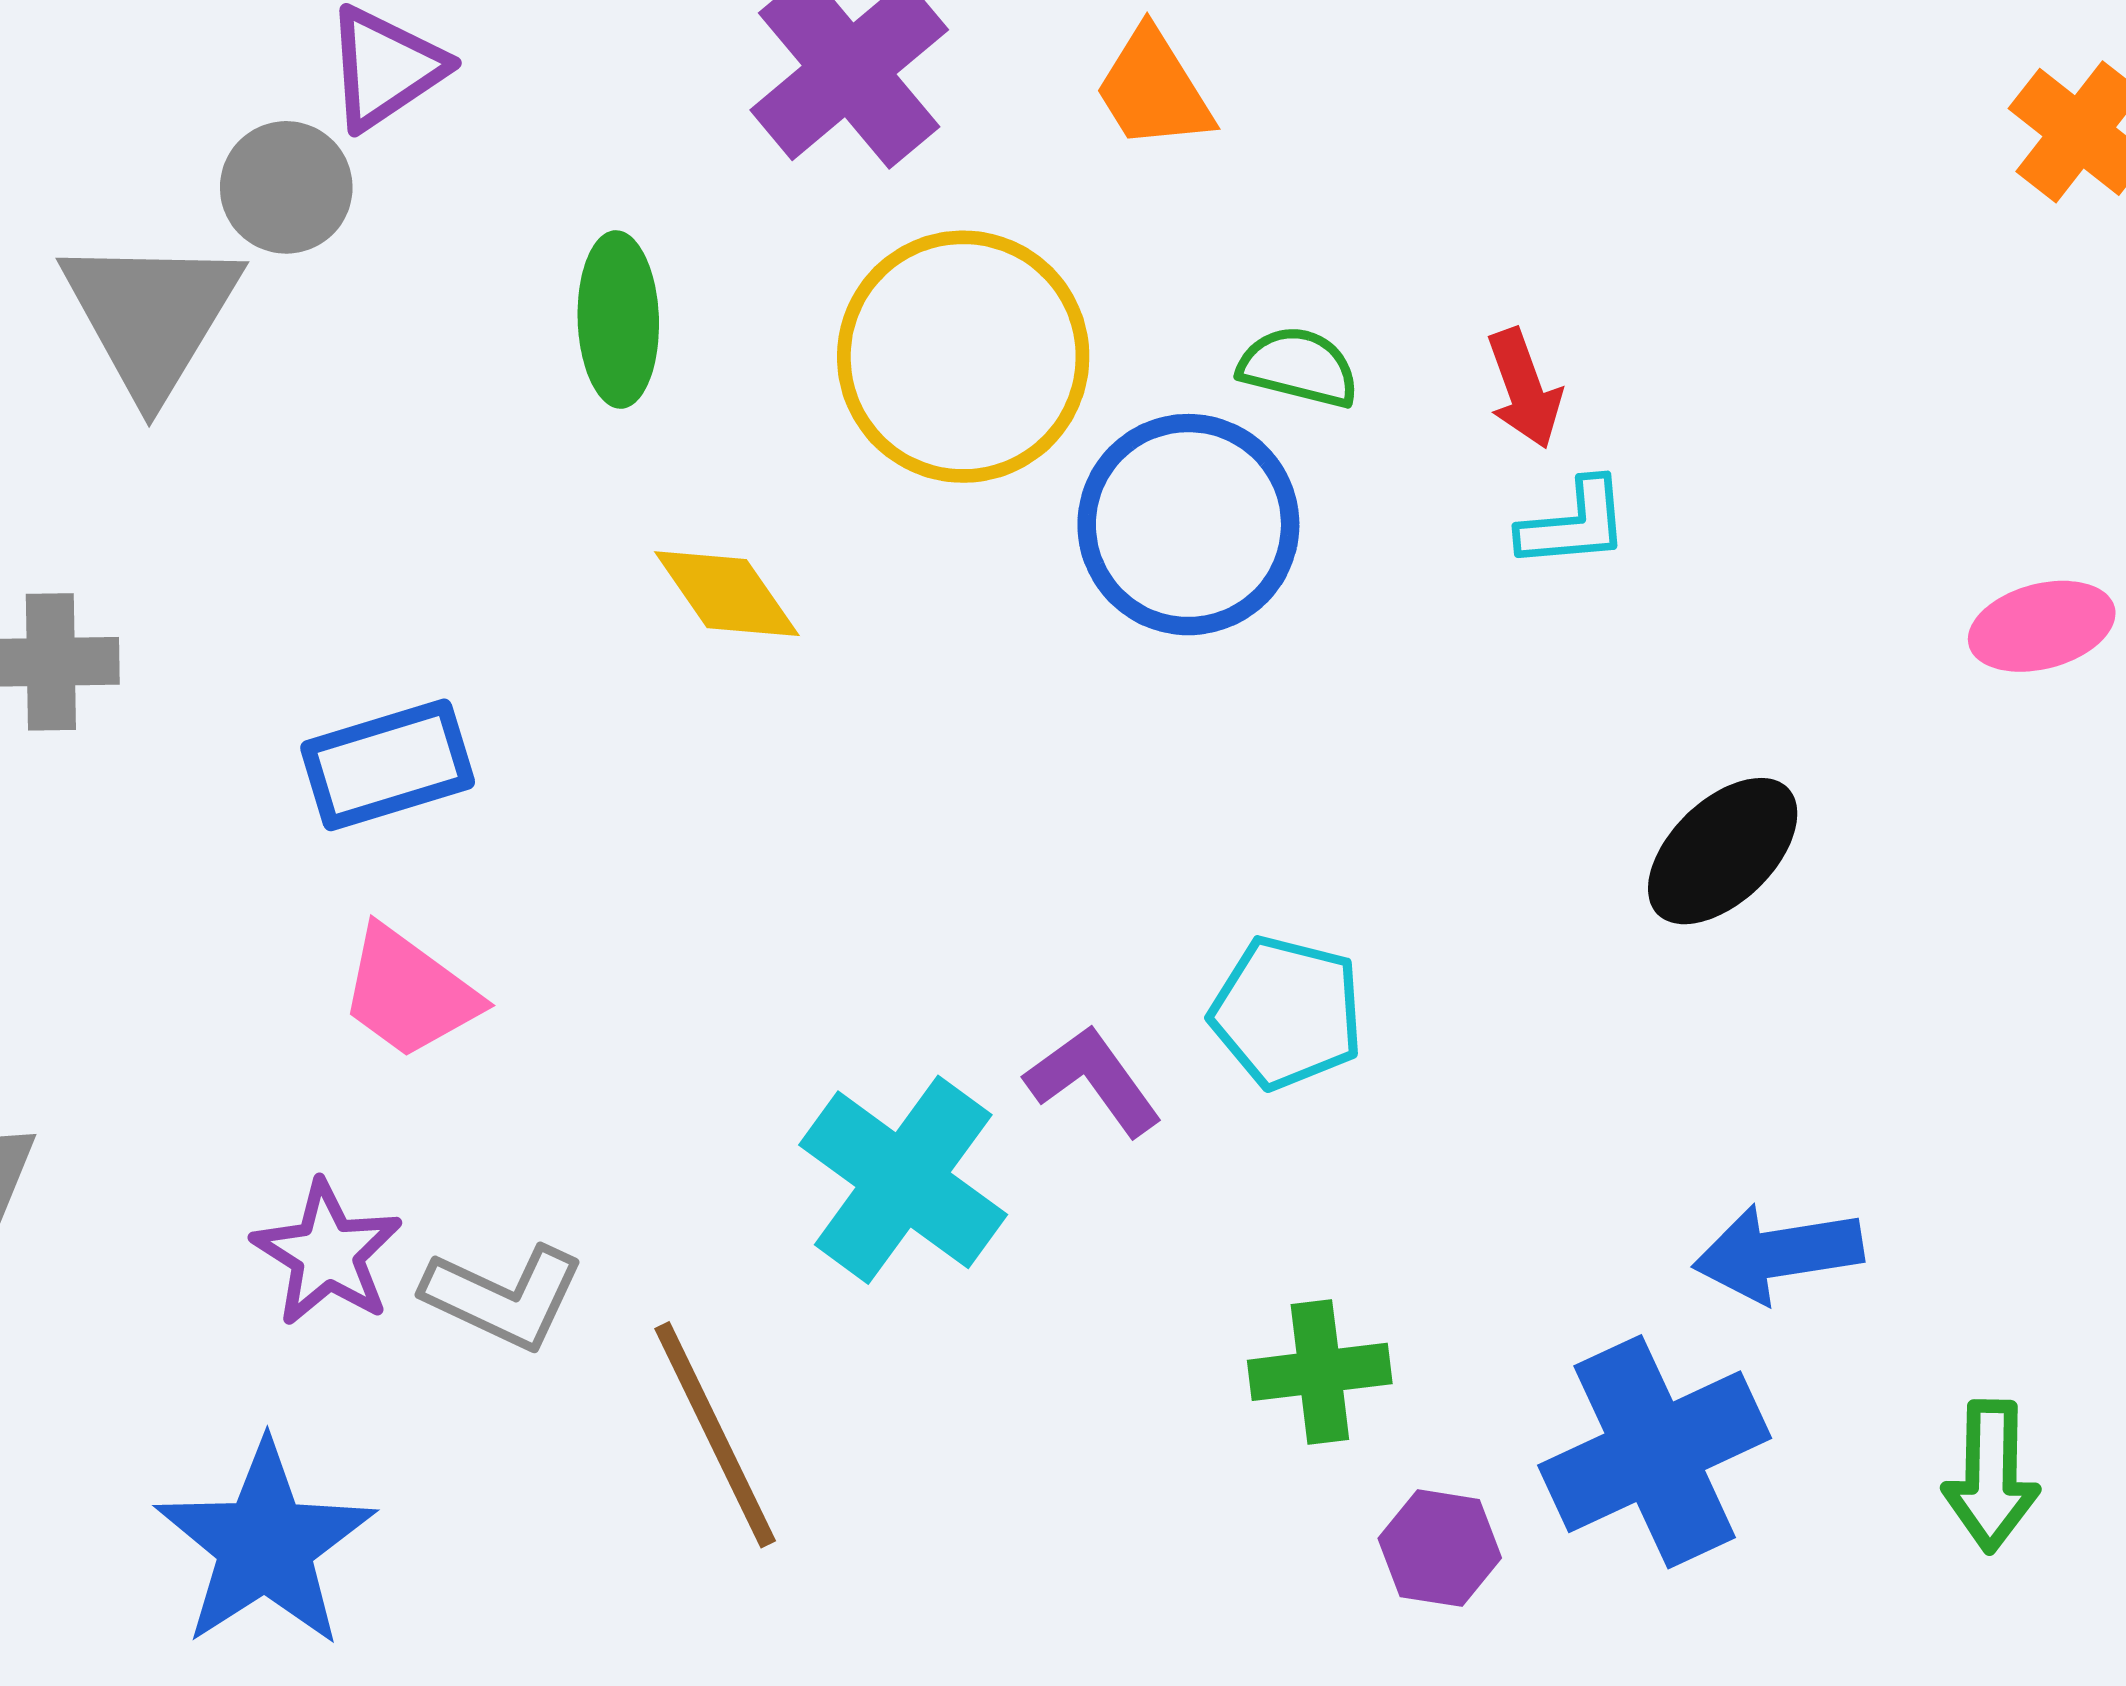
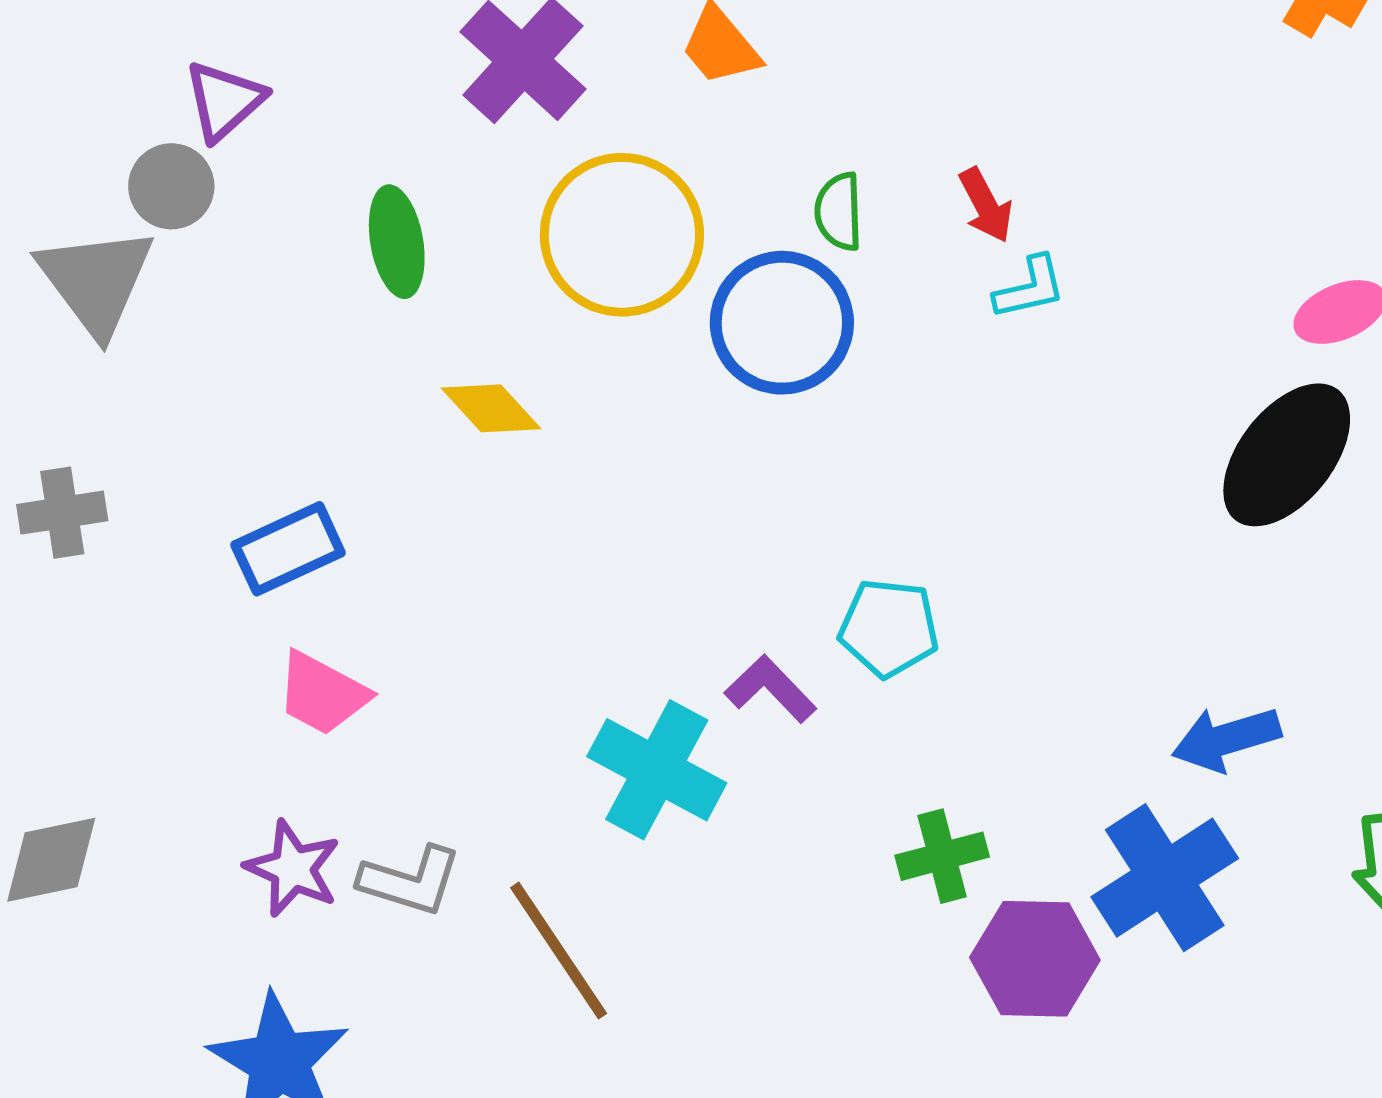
green semicircle: (1299, 367) -> (839, 212), turned -98
black ellipse: (1723, 851) -> (1287, 455), moved, size x1.4
purple hexagon: (1440, 1548) -> (1035, 959), size x1.6

